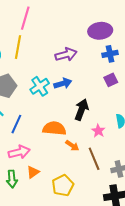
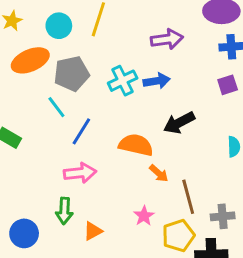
black arrow: (81, 110) -> (179, 123), turned -145
pink star: (98, 131) -> (144, 216), moved
orange triangle: (33, 172) -> (93, 231), moved
yellow pentagon: (63, 185) -> (178, 236), moved

